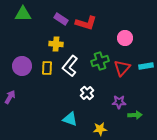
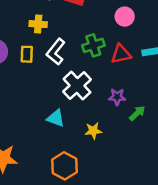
red triangle: (122, 68) -> (121, 54), turned 36
white cross: (87, 93) -> (77, 86), size x1.6
green arrow: (135, 115) -> (137, 113), turned -40

